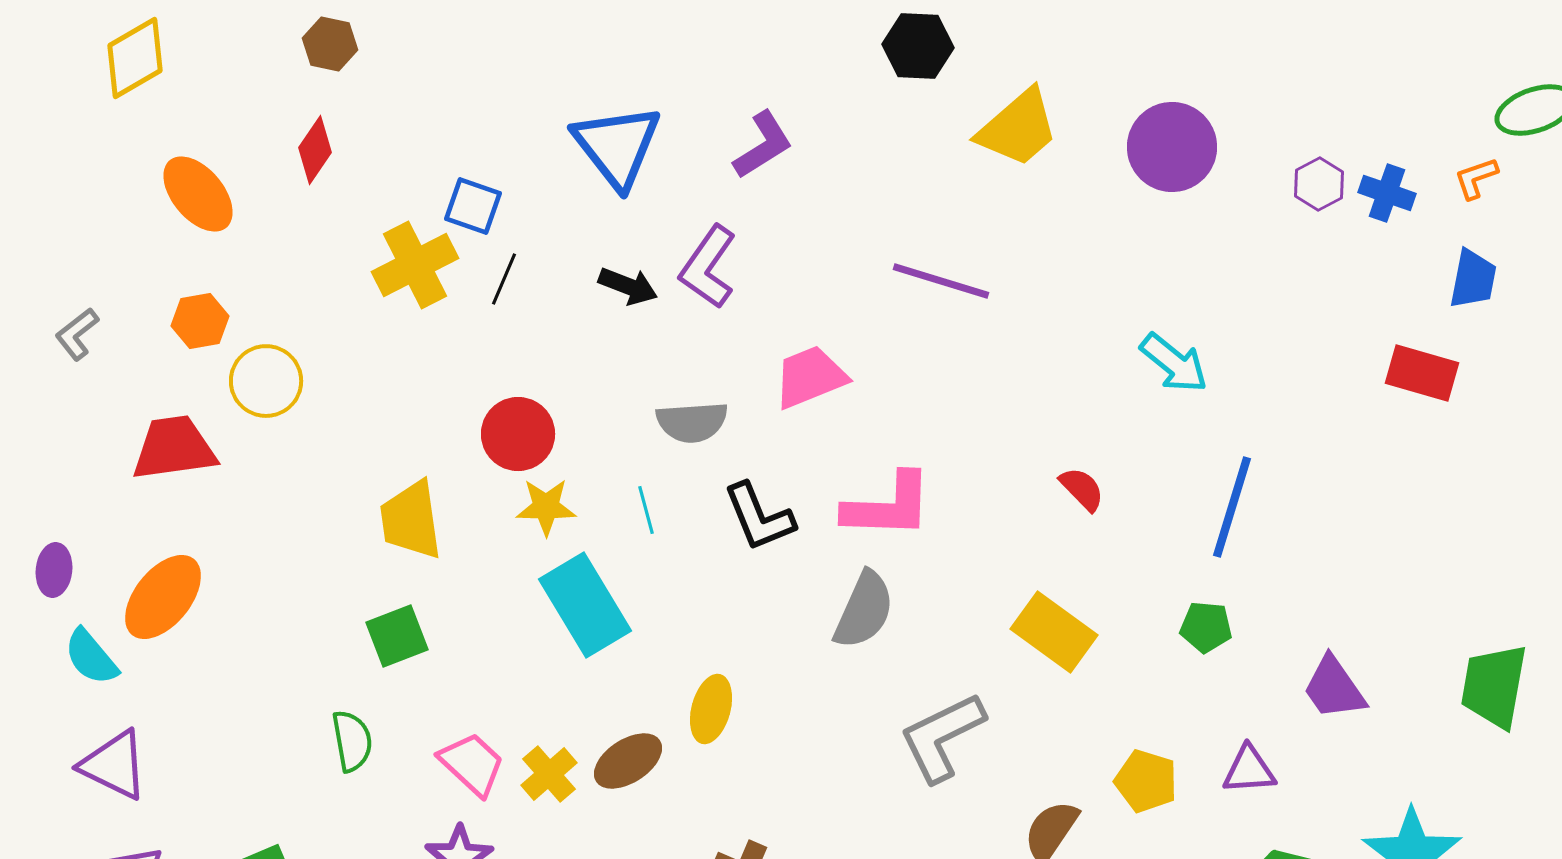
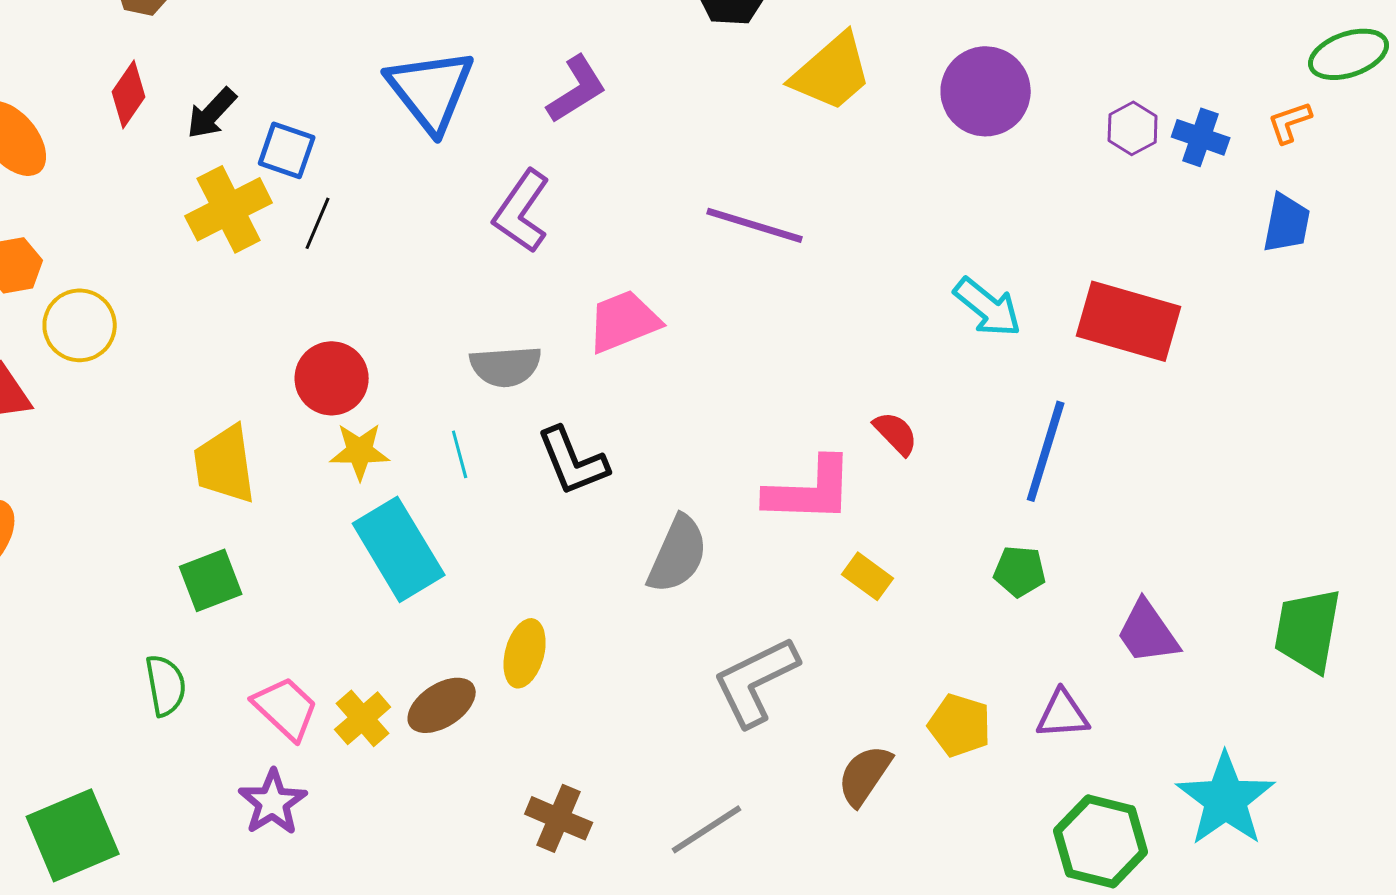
black arrow: (628, 286) -> (212, 113), moved, turned 112
red rectangle: (1422, 373) -> (1129, 321), moved, size x1.4
pink L-shape: (888, 506) -> (810, 490), moved
yellow rectangle: (1054, 632) -> (868, 576), size x0.6

